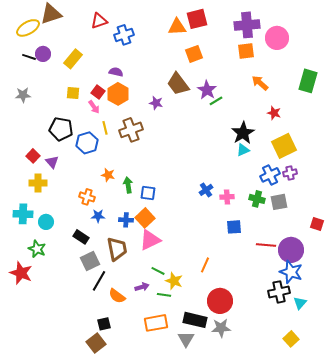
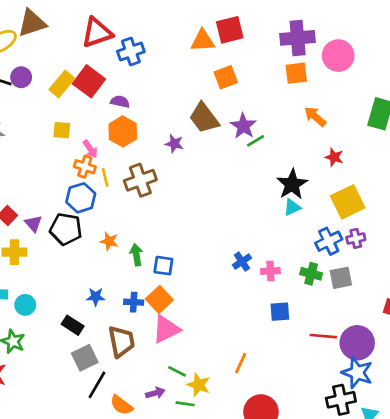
red triangle: (99, 21) -> (97, 33), size x1.4
red square: (98, 92) -> (89, 81), moved, size x1.6
black pentagon: (61, 129) -> (66, 229), moved
orange cross: (87, 197) -> (85, 167), moved

